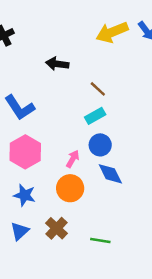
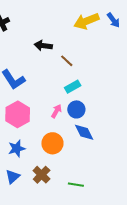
brown line: (98, 89) -> (67, 61), moved
pink arrow: (73, 159) -> (56, 111), moved
blue star: (25, 195) -> (17, 148), turned -30

